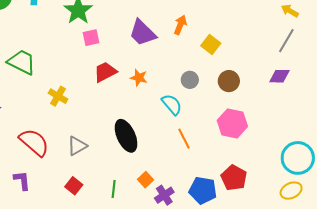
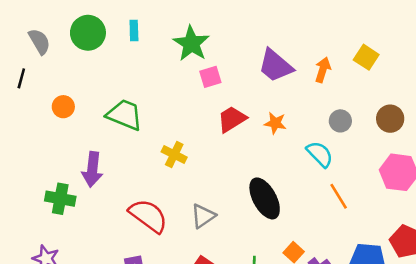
orange arrow: (180, 25) -> (323, 70), moved
yellow square: (211, 44) -> (366, 57), moved

